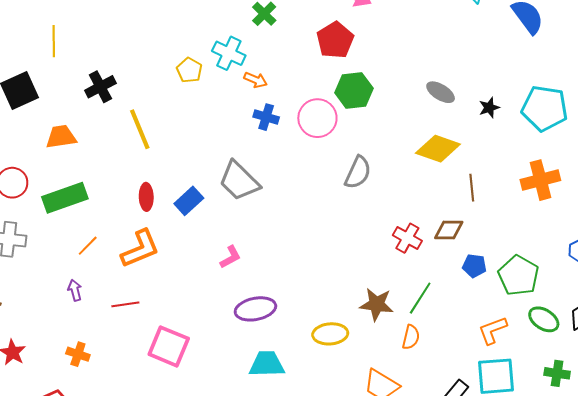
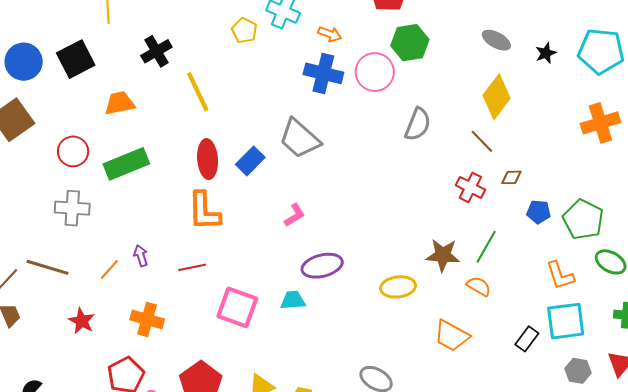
orange arrow: (256, 80) -> (330, 34), moved
blue cross: (266, 117) -> (323, 73), size x1.5
yellow diamond: (438, 149) -> (497, 97), turned -69
brown line: (472, 188) -> (482, 141), moved, turned -36
red ellipse: (146, 197) -> (208, 159), size x1.4
brown diamond: (449, 230) -> (511, 177), size x0.7
orange line: (88, 246) -> (109, 269), moved
orange L-shape: (140, 249) -> (204, 211), turned 114
orange L-shape: (493, 330) -> (560, 275), turned -84
orange semicircle: (411, 337) -> (479, 286), turned -70
orange cross: (78, 354) -> (147, 319), size x1.4
cyan trapezoid: (267, 364) -> (293, 300), moved, size x0.7

